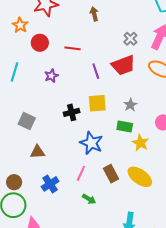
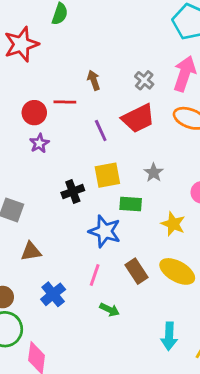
brown arrow: (94, 14) -> (94, 80), moved
red circle: (40, 43) -> (34, 113), moved
green rectangle: (125, 127) -> (131, 204), moved

